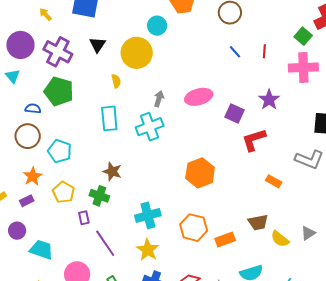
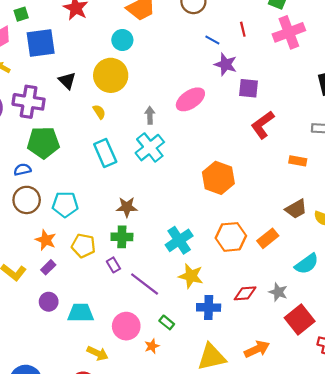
purple star: (269, 100) -> (226, 64), moved
purple square: (235, 114) -> (249, 88), moved

